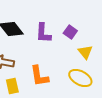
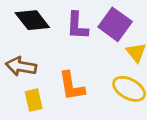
purple square: (70, 32) -> (115, 24), size x1.6

